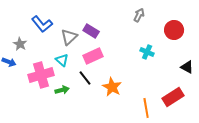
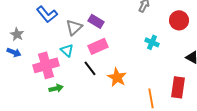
gray star: (20, 44) -> (17, 34), moved
green arrow: (62, 90) -> (56, 88), moved
red rectangle: (173, 97) -> (178, 87), turned -50

